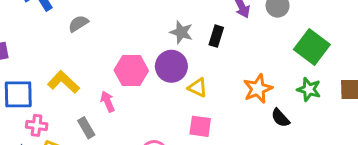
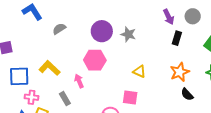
black rectangle: (216, 36) -> (177, 38), moved
purple circle: (171, 66) -> (102, 31), moved
black semicircle: (280, 118) -> (187, 94), moved
pink square: (200, 126) -> (130, 98), moved

